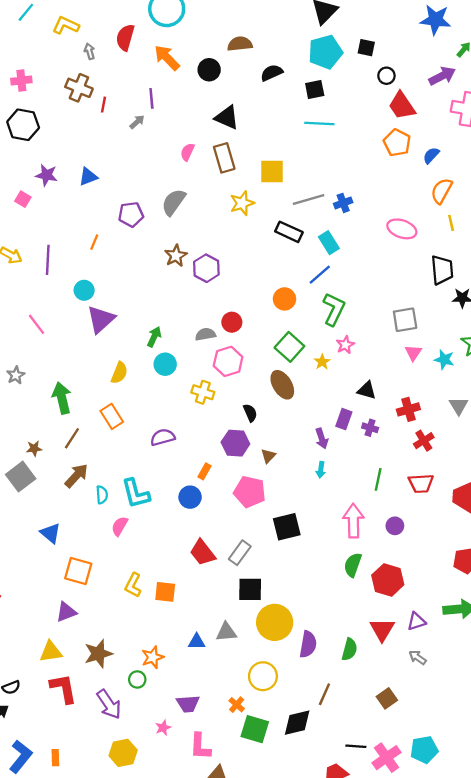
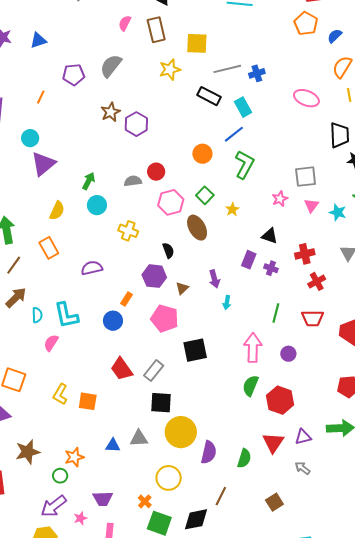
pink star: (345, 345) -> (280, 199), moved
green square: (289, 347) -> (205, 195), size x0.7
pink hexagon: (228, 361) -> (171, 202), moved
purple arrow: (322, 438) -> (214, 279), moved
purple arrow: (109, 704) -> (54, 506), moved, turned 84

